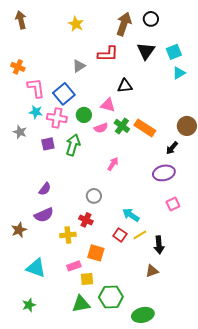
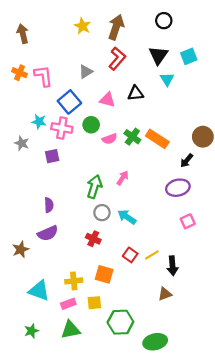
brown arrow: (21, 20) -> (23, 34), moved
brown arrow: (124, 24) -> (116, 27), moved
red L-shape: (108, 54) -> (117, 59), turned -50
cyan triangle: (179, 73) -> (167, 79), moved, turned -32
pink L-shape: (36, 88) -> (43, 76), moved
pink triangle: (108, 105) -> (107, 100), moved
green arrow: (73, 145) -> (94, 187), moved
purple semicircle: (45, 189) -> (49, 205), turned -40
cyan arrow: (131, 215) -> (127, 217), moved
yellow cross: (68, 235) -> (74, 281), moved
pink rectangle: (74, 266) -> (68, 304), moved
green triangle: (81, 304) -> (71, 330), moved

